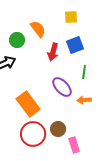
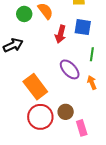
green circle: (17, 40) -> (24, 14), moved
blue square: (75, 45) -> (83, 27), turned 30
orange arrow: (84, 100) -> (92, 83), turned 72

